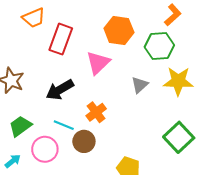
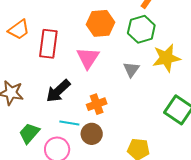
orange cross: (96, 112) -> (97, 104), turned 30

